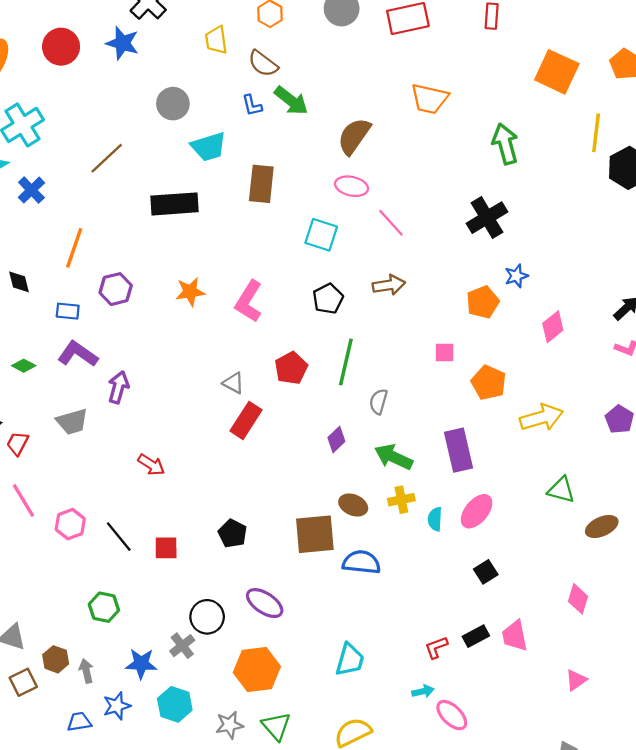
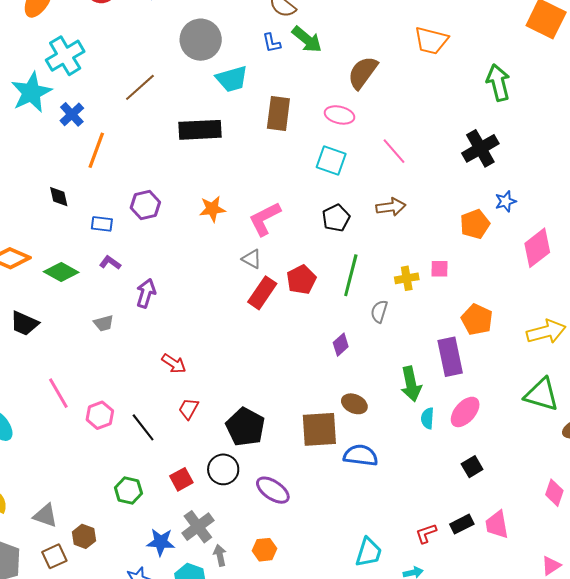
gray circle: (173, 104) -> (201, 40), size x1.4
pink ellipse: (352, 186) -> (339, 115), moved
orange line: (74, 248) -> (96, 150), moved
pink L-shape: (249, 301) -> (265, 219), turned 30
pink diamond: (553, 327) -> (537, 248), size x1.4
purple L-shape: (78, 354) -> (110, 263), size x0.6
green diamond: (24, 366) -> (61, 272), size x1.6
gray triangle: (233, 383) -> (252, 259), moved
orange pentagon: (489, 383) -> (477, 320), moved
yellow arrow: (541, 418) -> (546, 332), moved
red rectangle: (246, 420) -> (262, 293), moved
gray trapezoid: (72, 422) -> (104, 323), size x0.7
red trapezoid: (18, 443) -> (189, 409), moved
green arrow: (394, 457) -> (411, 384), moved, turned -128
green triangle: (561, 490) -> (542, 395), size x1.4
yellow cross: (401, 500) -> (407, 278), moved
black pentagon: (232, 533) -> (245, 427), size x1.5
red square: (166, 548) -> (181, 479), moved, turned -30
black circle: (207, 617) -> (223, 469), moved
gray cross: (182, 646) -> (198, 527), size x1.4
cyan trapezoid: (350, 660) -> (369, 552), moved
orange hexagon: (257, 670) -> (264, 550), size x0.6
gray arrow: (86, 671) -> (220, 555), moved

